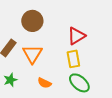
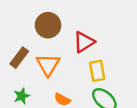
red triangle: (76, 36) -> (84, 42), moved

